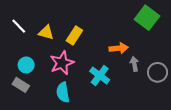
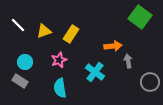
yellow triangle: (46, 32) -> (44, 31), turned -35
pink star: (62, 63) -> (59, 60), size x0.7
gray circle: (158, 72) -> (150, 82), moved

